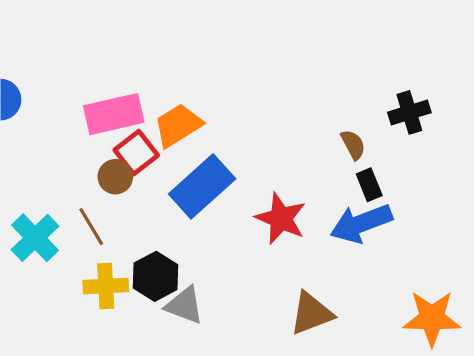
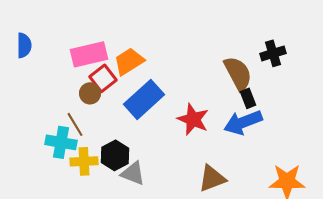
brown semicircle: (353, 145) -> (238, 73), size x1.8
cyan cross: (35, 238) -> (61, 142), moved, turned -36

